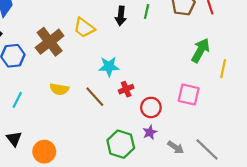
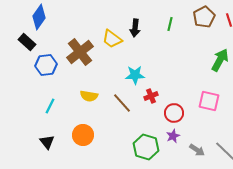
black arrow: (121, 16) -> (135, 28), moved
orange circle: (44, 152) -> (83, 135), moved

